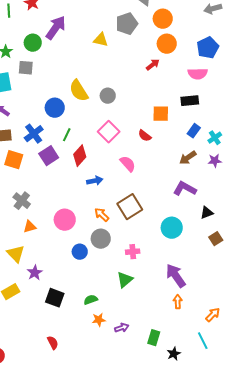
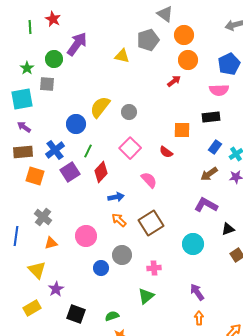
yellow semicircle: (79, 91) -> (100, 107), turned 70
orange arrow: (102, 215) -> (119, 220), moved
purple arrow: (176, 276) -> (197, 292), size x0.7

